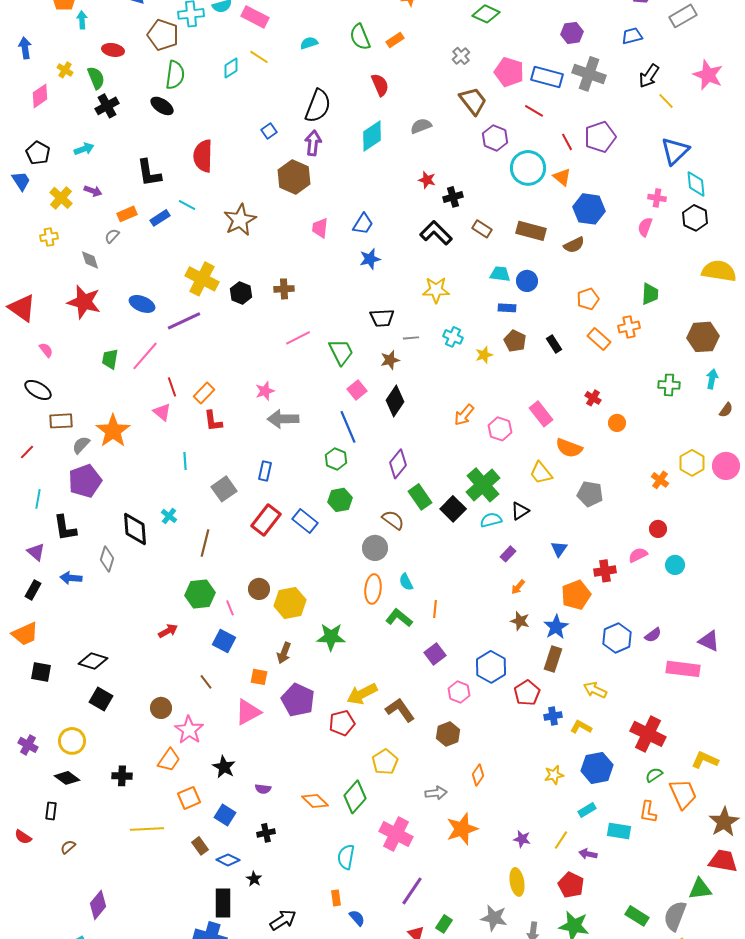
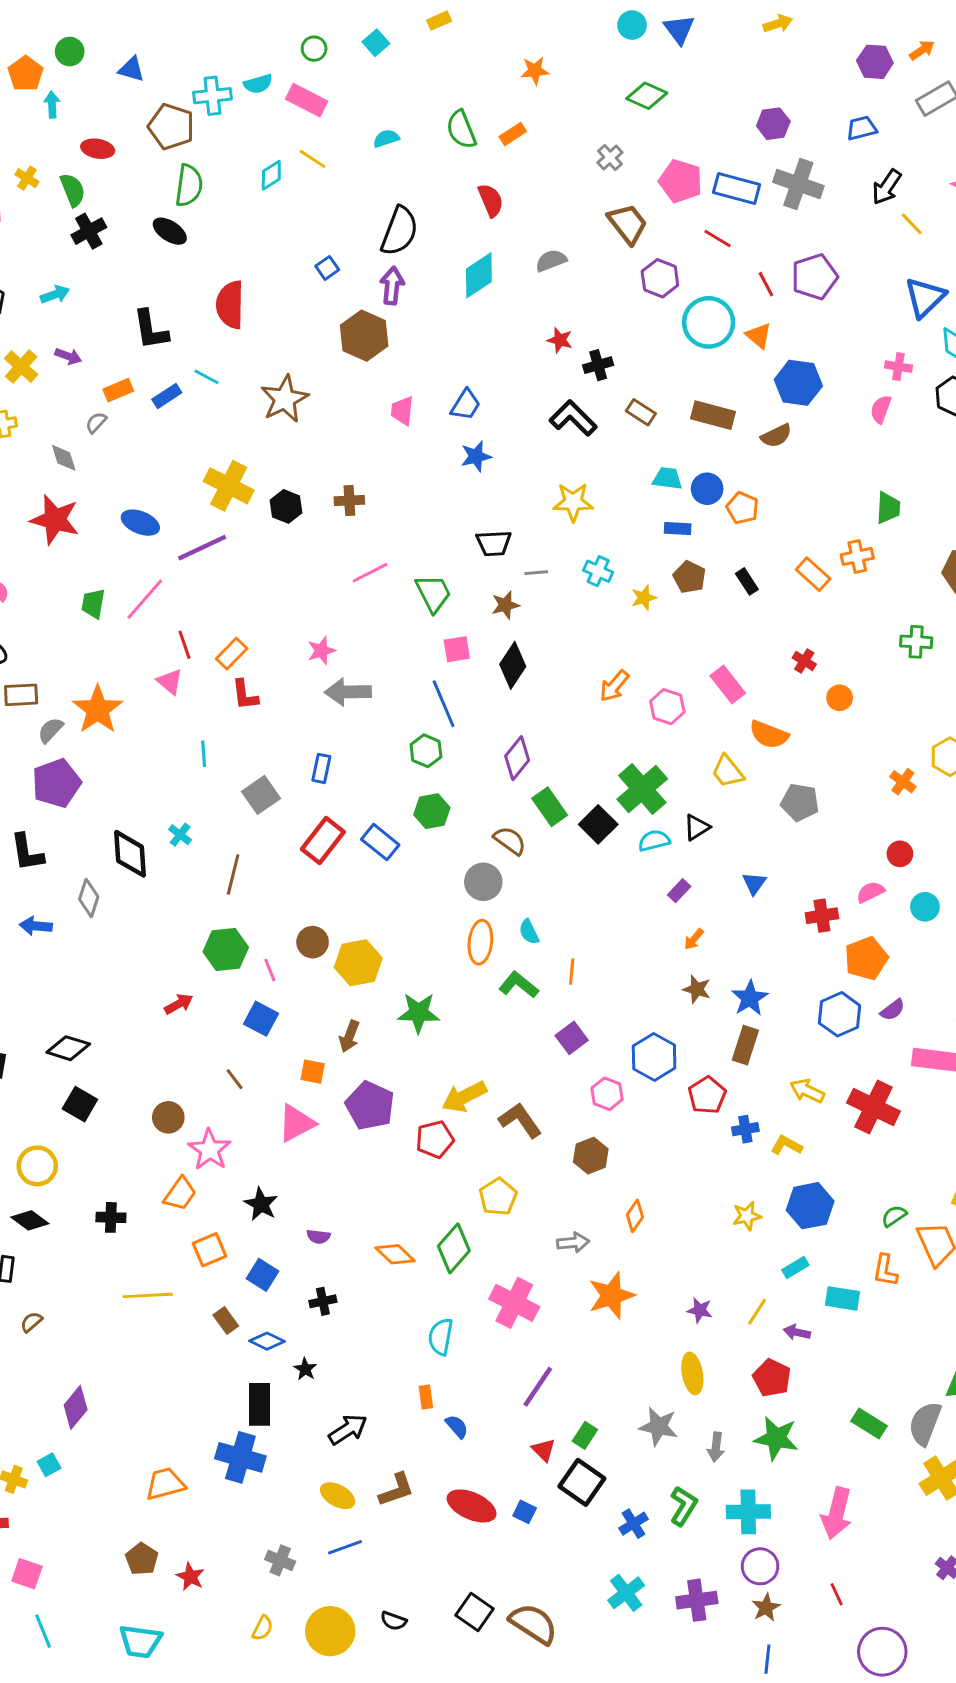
orange pentagon: (588, 299) -> (742, 508), moved, turned -30
pink square: (357, 390) -> (457, 649), turned 30
orange pentagon: (576, 595) -> (866, 958), moved
red cross: (648, 734) -> (873, 1107), moved

